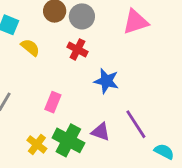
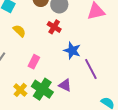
yellow semicircle: (30, 47) -> (19, 31), moved
purple line: (136, 124) -> (91, 69), moved

